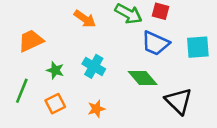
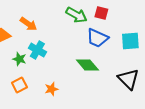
orange arrow: (85, 19) -> (28, 24), moved
cyan cross: (94, 66) -> (37, 50), moved
black triangle: (179, 101) -> (128, 79), moved

